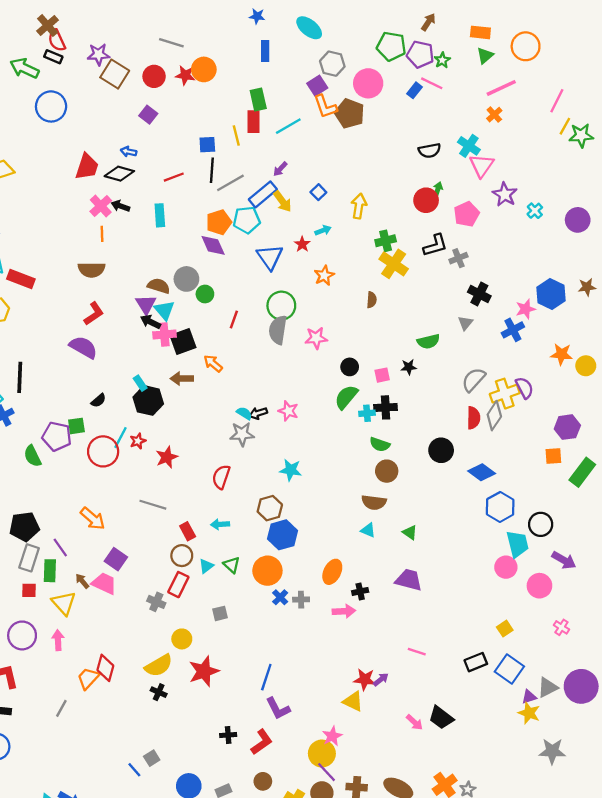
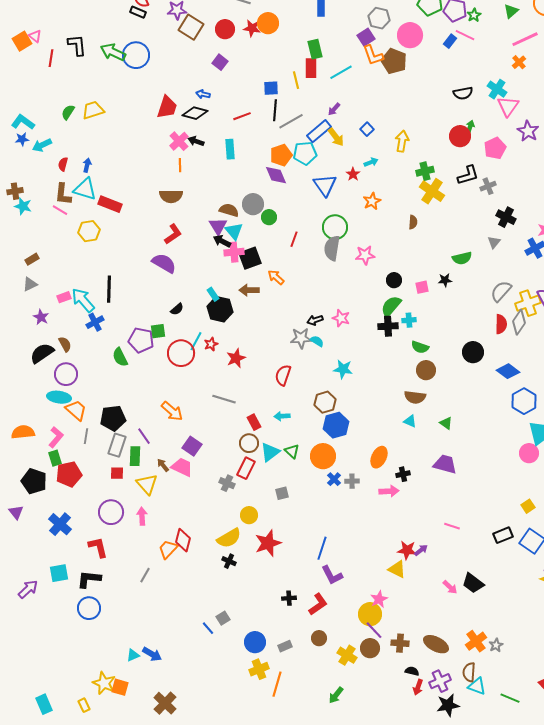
green arrow: (24, 68) -> (113, 52), moved
black cross: (386, 407) -> (388, 326), moved
cyan semicircle: (244, 413) -> (317, 341), moved
cyan triangle: (206, 566) -> (270, 452), size x1.5

